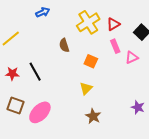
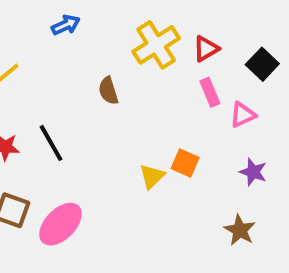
orange square: (91, 61) -> (185, 163), moved
purple star: (138, 107) -> (253, 172), moved
brown star: (93, 116) -> (240, 230), moved

